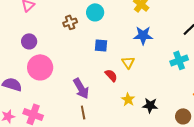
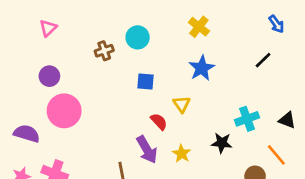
blue star: (143, 35) -> (202, 68), turned -30
cyan cross: (179, 60) -> (247, 119), moved
purple arrow: (81, 88) -> (147, 150), moved
black star: (150, 105) -> (222, 143), moved

